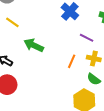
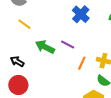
purple line: (87, 38) -> (68, 45), moved

